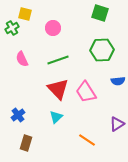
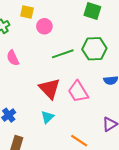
yellow square: (25, 14) -> (27, 12), moved
green line: (58, 60) -> (63, 54), moved

